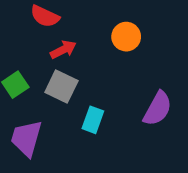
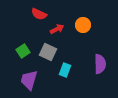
red arrow: (63, 50) -> (57, 29), moved
purple semicircle: (158, 109) -> (100, 64), turned -30

